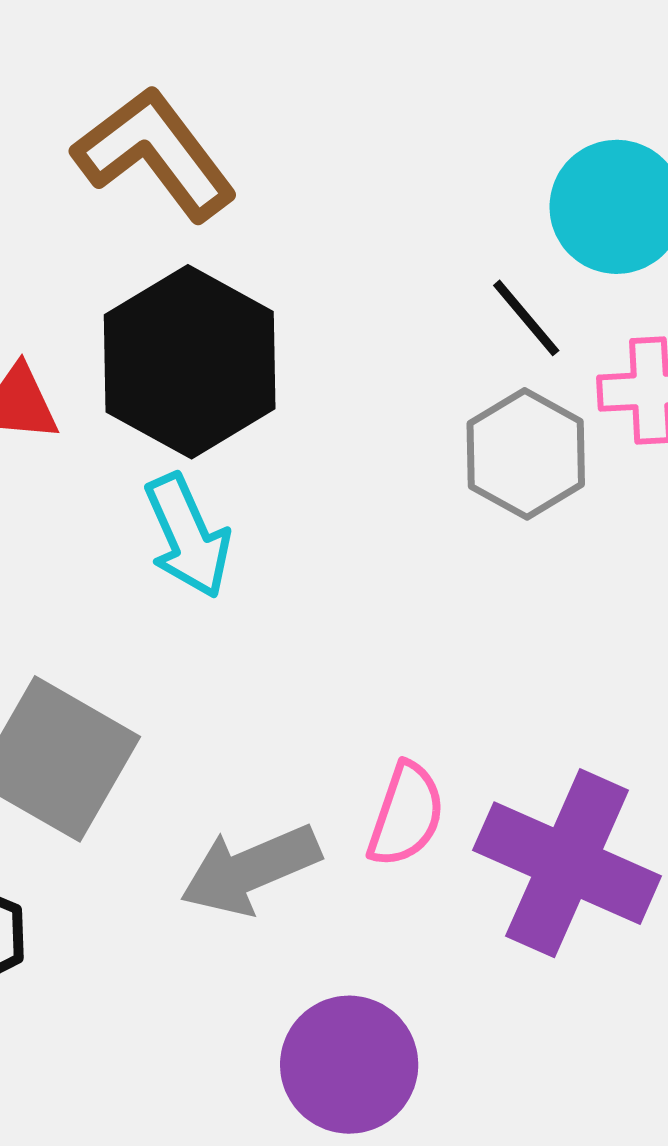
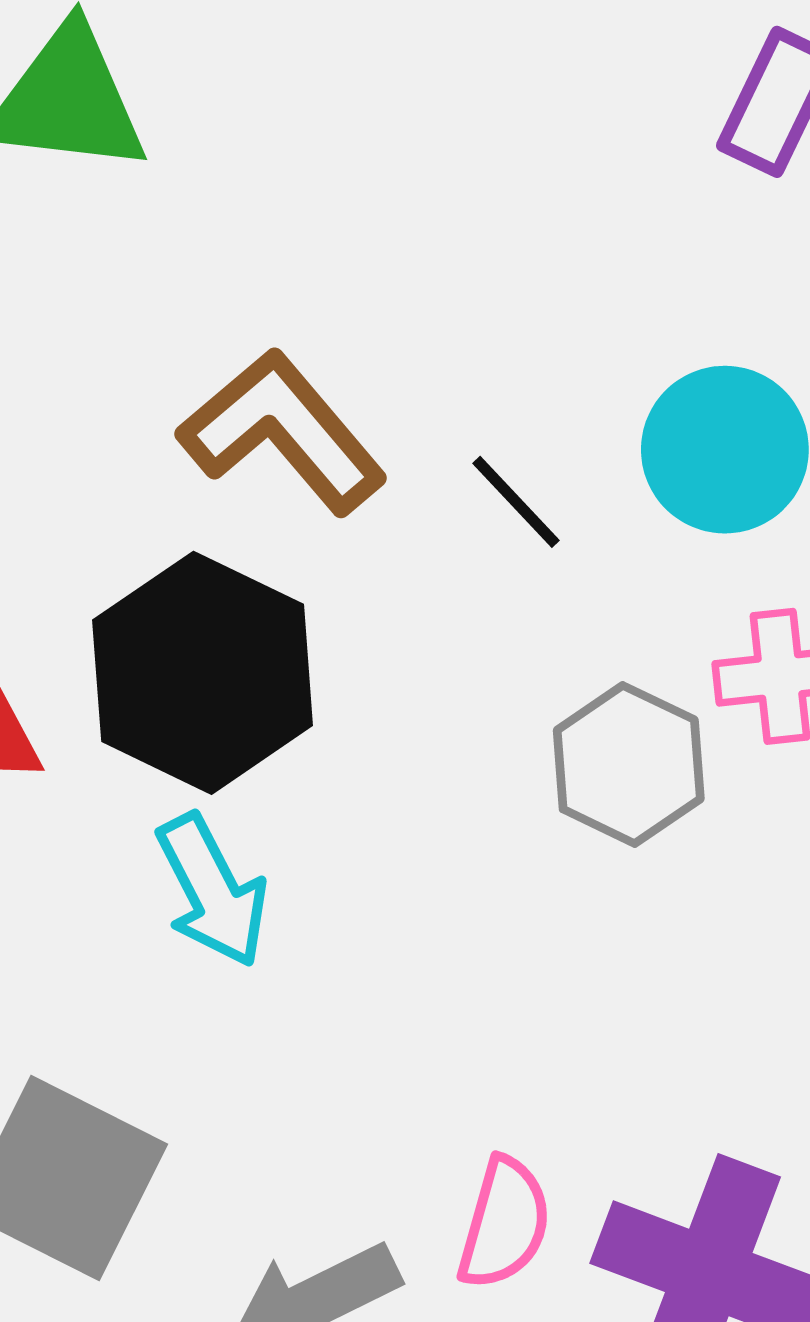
brown L-shape: (155, 154) -> (282, 432), moved
black line: (526, 318) -> (516, 502), moved

